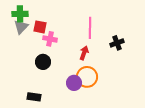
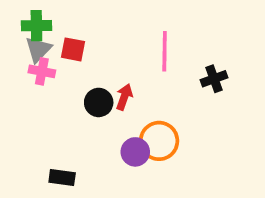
pink cross: (50, 39) -> (42, 71), moved
red arrow: (84, 53) -> (124, 97), moved
black circle: (43, 62) -> (99, 102), moved

